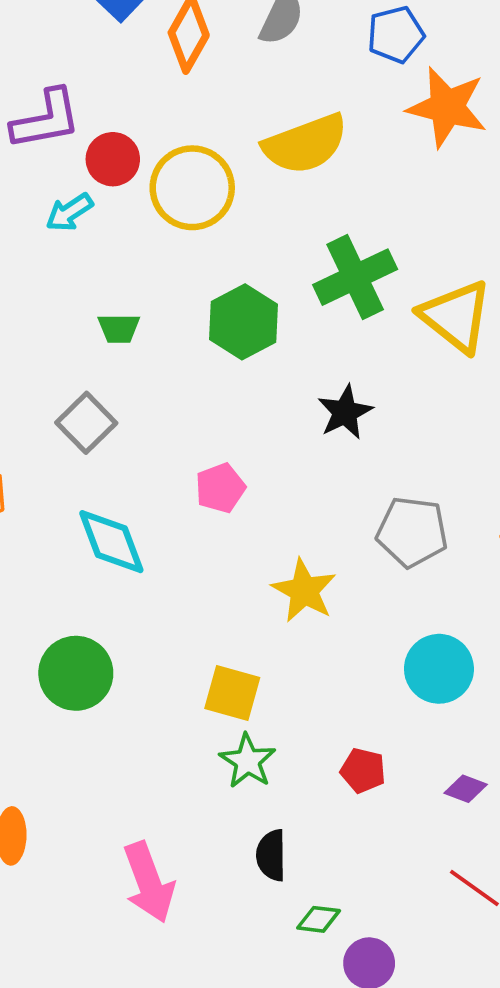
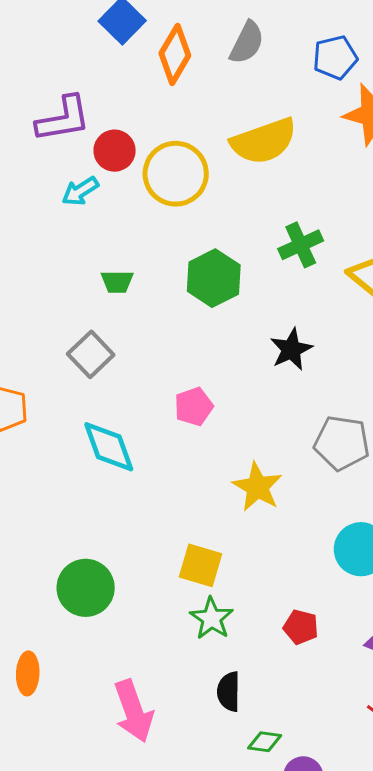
green cross: (355, 277) -> (301, 245), size x0.7
green circle: (76, 673) -> (86, 588), moved

